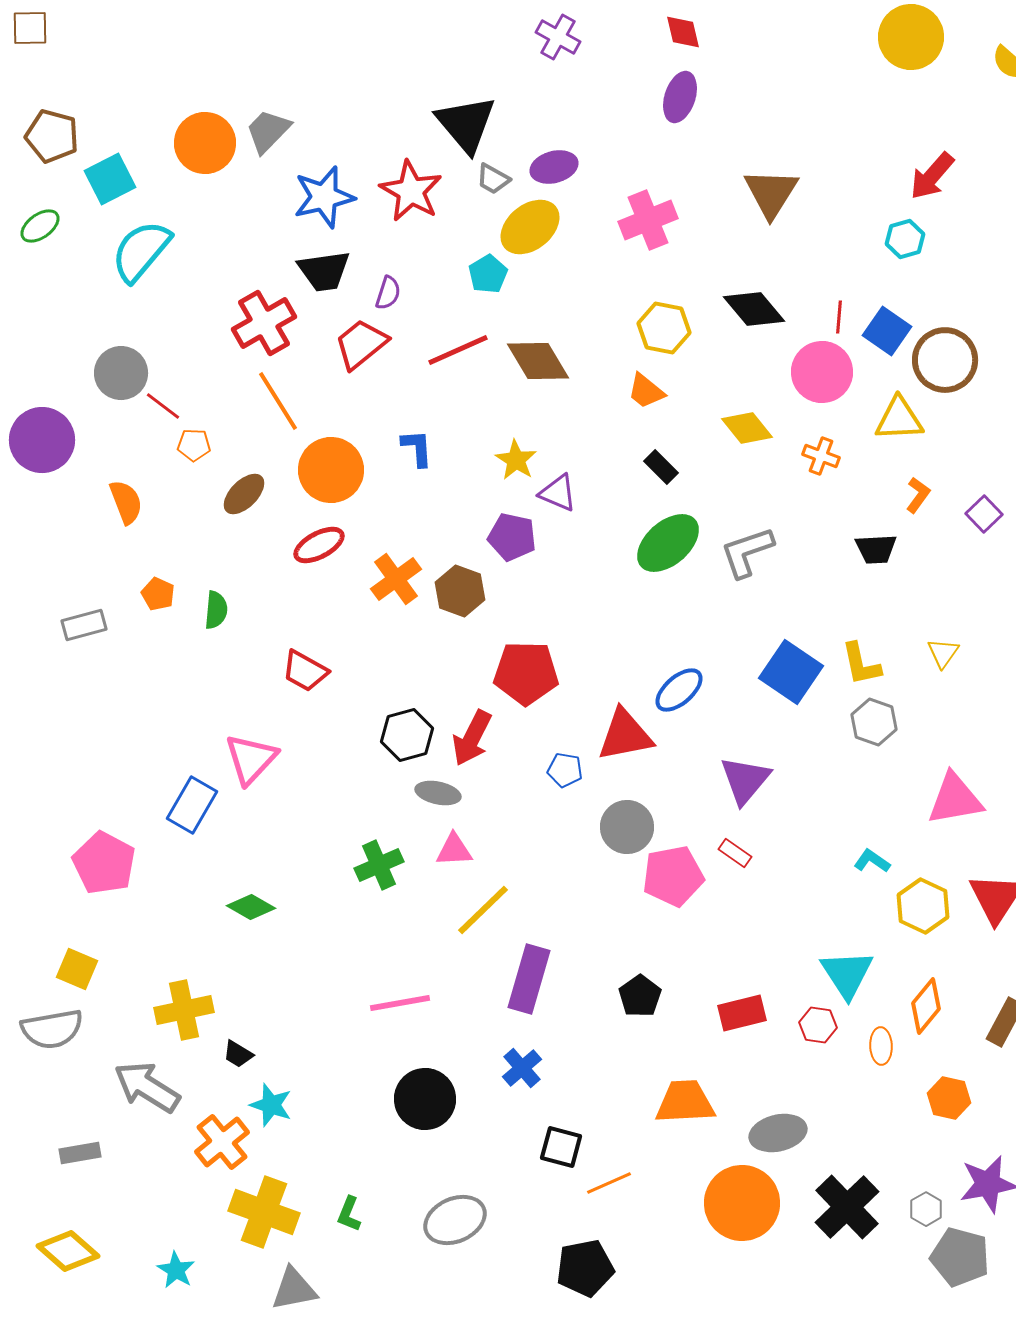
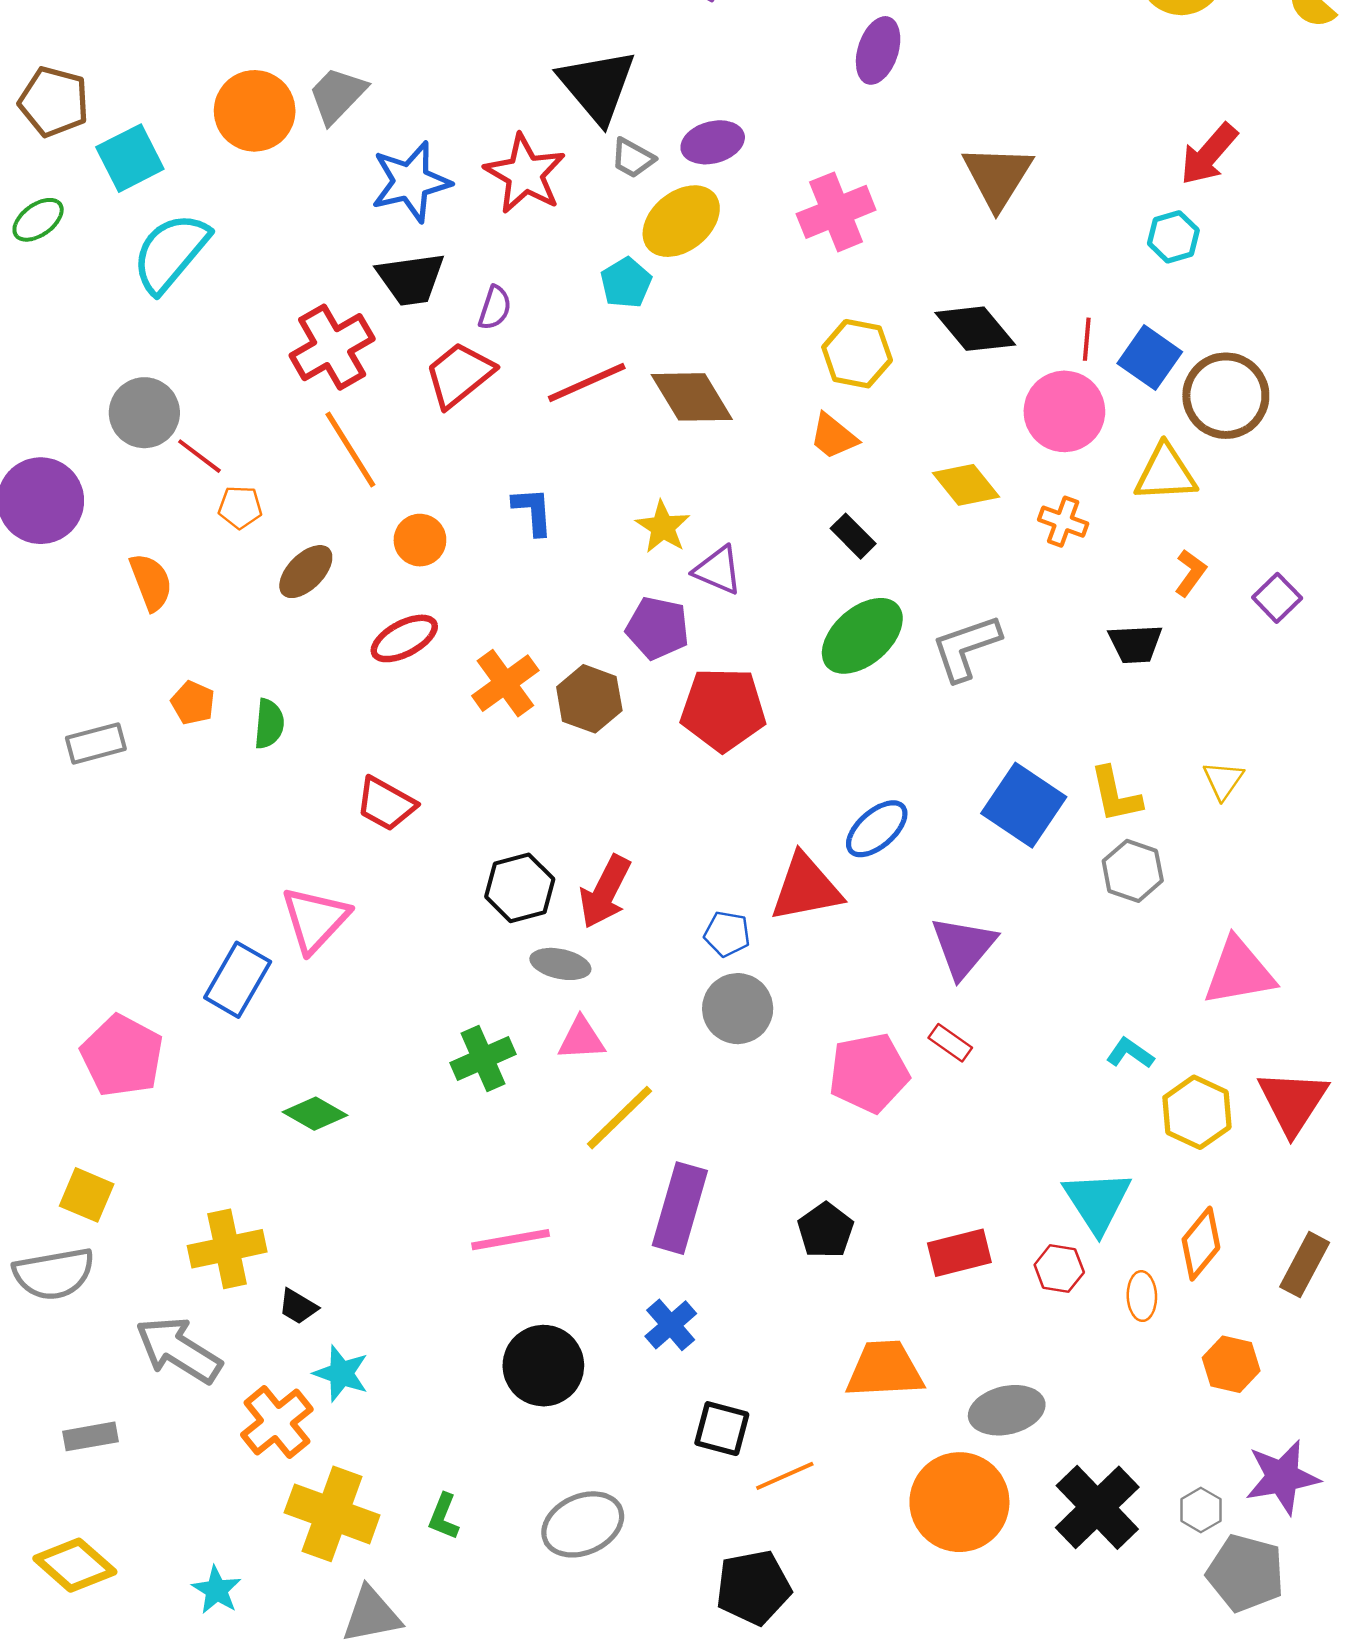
orange circle: (331, 470) -> (420, 540), size x0.6
red pentagon: (526, 673) -> (723, 709), moved
gray circle: (627, 827) -> (738, 1009), moved

